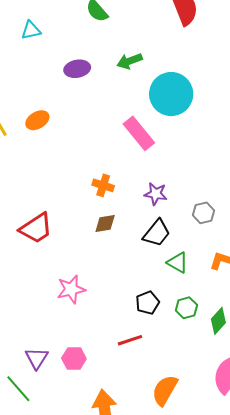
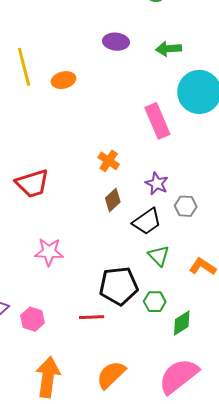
gray hexagon: (203, 213) -> (186, 206), moved
brown diamond: (105, 223) -> (113, 200), moved, turned -50
black pentagon: (147, 303) -> (119, 286), size x1.6

